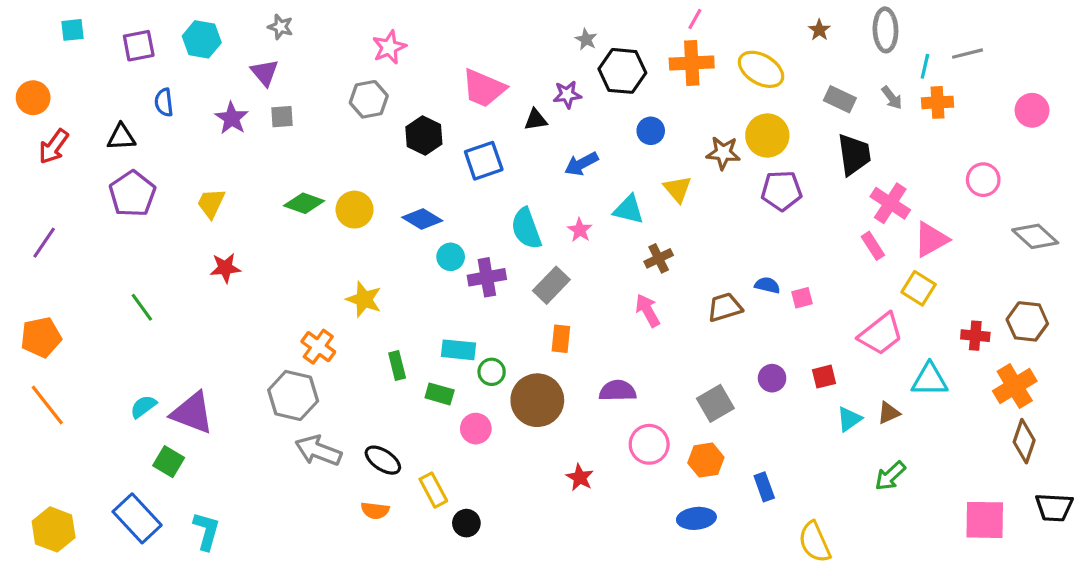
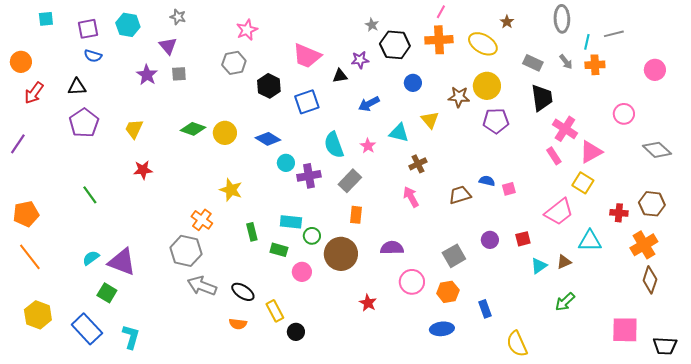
brown star: (819, 30) -> (507, 22), moved
blue semicircle: (164, 102) -> (93, 56), moved, turned -66
purple line: (44, 243) -> (18, 144), moved
black trapezoid: (1054, 507) -> (665, 346), moved
yellow hexagon: (54, 529) -> (38, 315), moved

